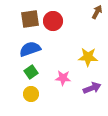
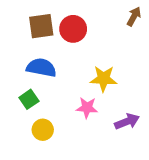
blue semicircle: (30, 49) -> (41, 68), turned 30
yellow star: (88, 57) -> (104, 79), moved
green square: (31, 72) -> (29, 99), moved

